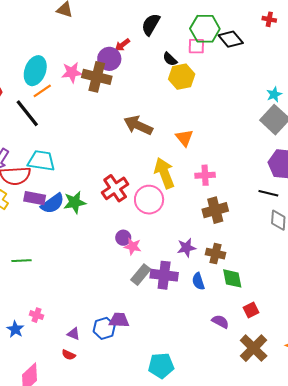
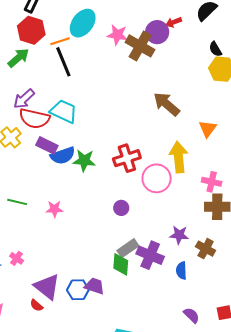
orange line: (42, 91) -> (60, 41), moved
pink cross: (205, 175) -> (212, 182), moved
pink star: (133, 246) -> (54, 209), moved, turned -30
green diamond: (232, 278) -> (121, 264), moved
purple triangle: (74, 334) -> (47, 287), size x2.0

